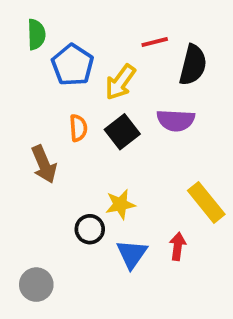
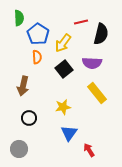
orange semicircle: (78, 128) -> (37, 57), moved
brown arrow: (44, 164) -> (23, 86), turned 36
yellow rectangle: (206, 202) -> (97, 93), moved
black circle: (90, 229) -> (29, 118), moved
red arrow: (178, 246) -> (89, 150), moved, turned -40

